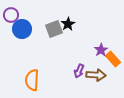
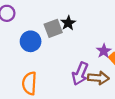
blue circle: (22, 29) -> (31, 41), moved
purple arrow: (79, 71) -> (80, 74), size x1.5

